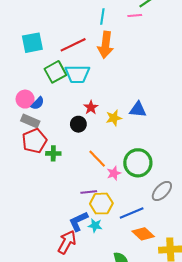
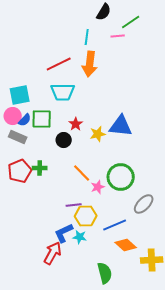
cyan square: (32, 43) -> (20, 95), moved
green square: (55, 72) -> (42, 119), moved, turned 30
blue triangle: (138, 110) -> (121, 126), size x1.4
red pentagon: (34, 141) -> (20, 171), moved

